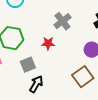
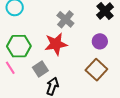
red star: (48, 43) -> (56, 44), size x1.6

